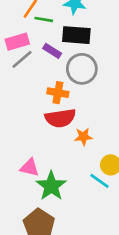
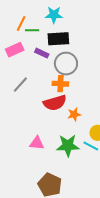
gray line: (22, 59) -> (20, 85), moved
orange cross: (58, 93) -> (60, 84), moved
green star: (51, 186) -> (68, 145), moved, turned -30

